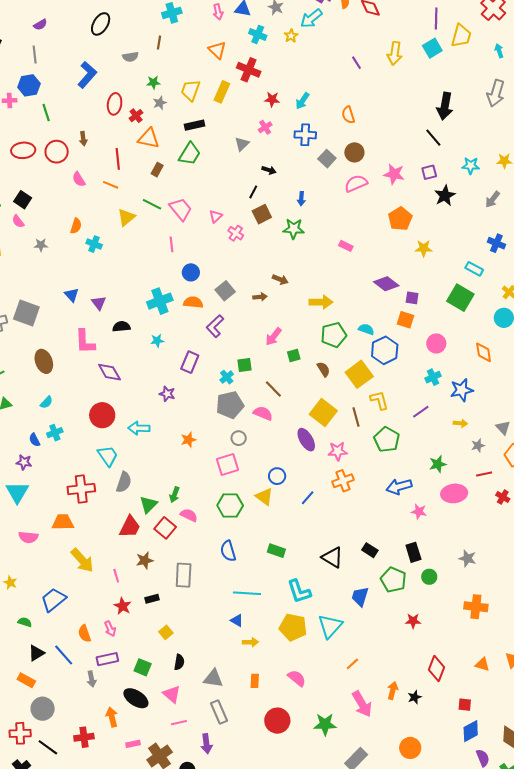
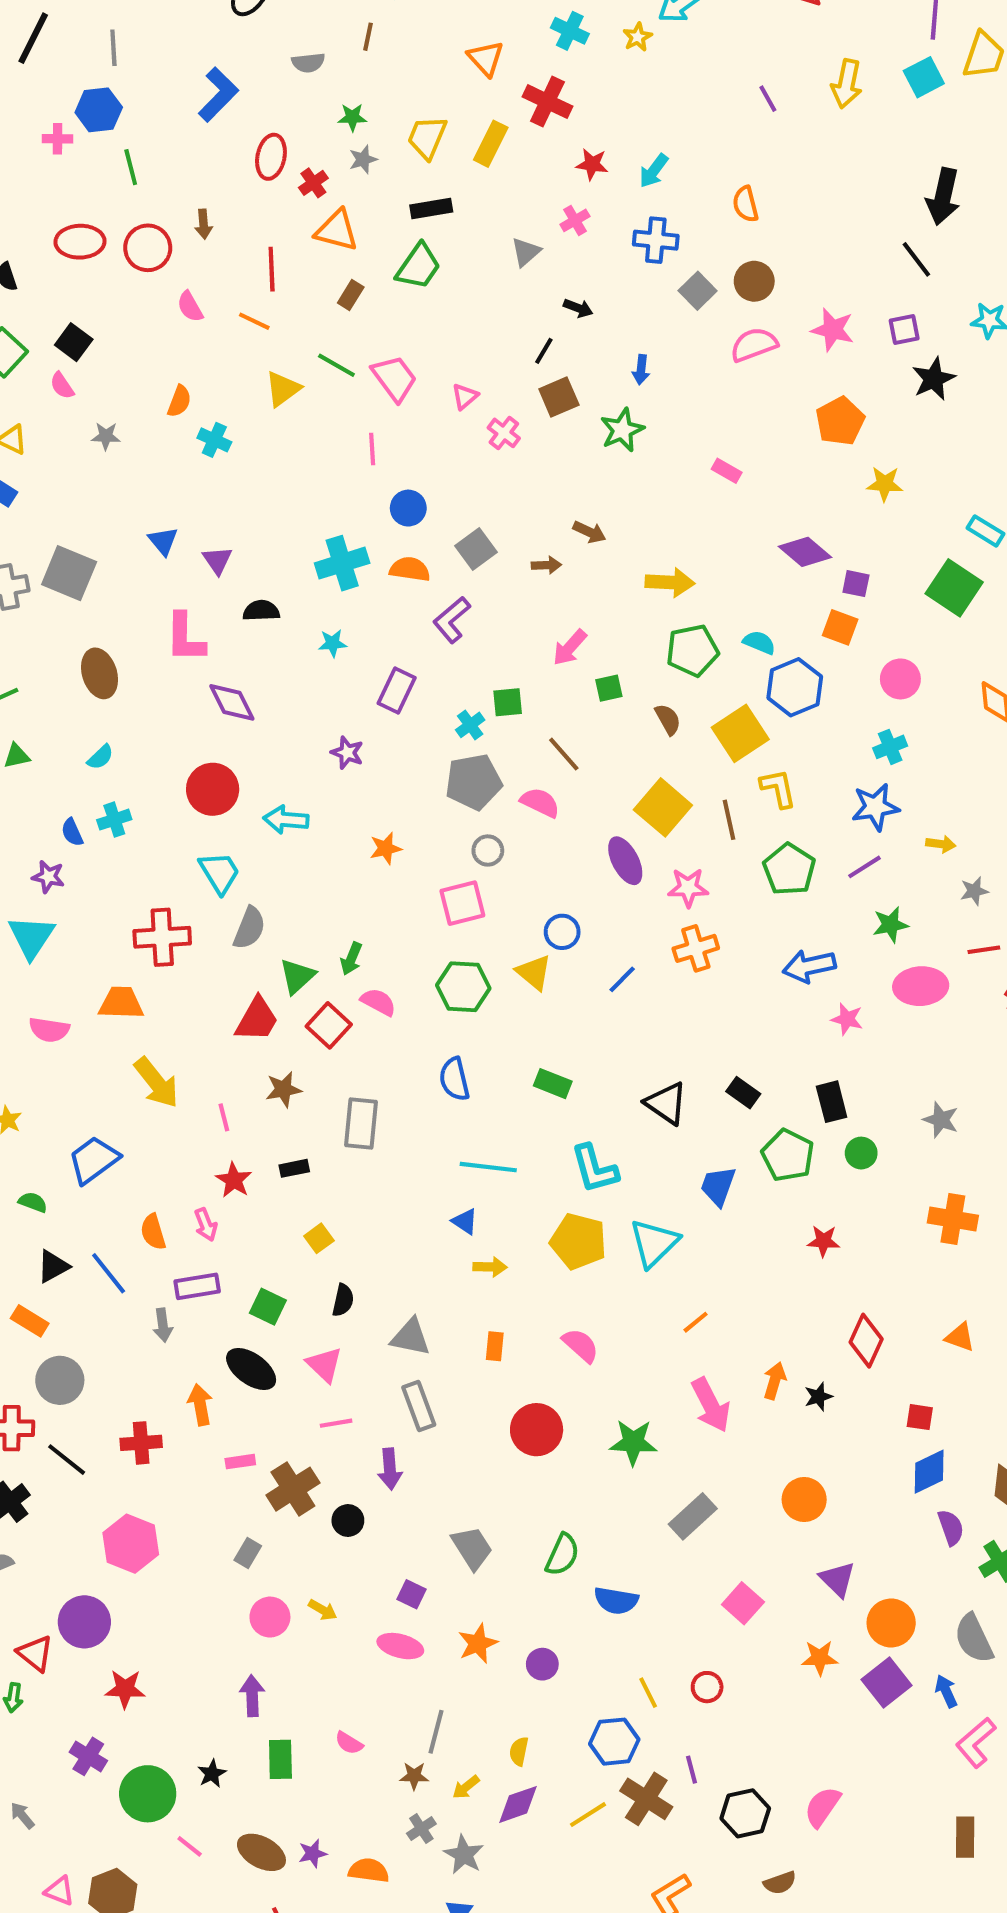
green star: (294, 229) -> (622, 430), turned -30
blue star: (462, 390) -> (875, 807), moved
purple line: (421, 412) -> (865, 867), moved

